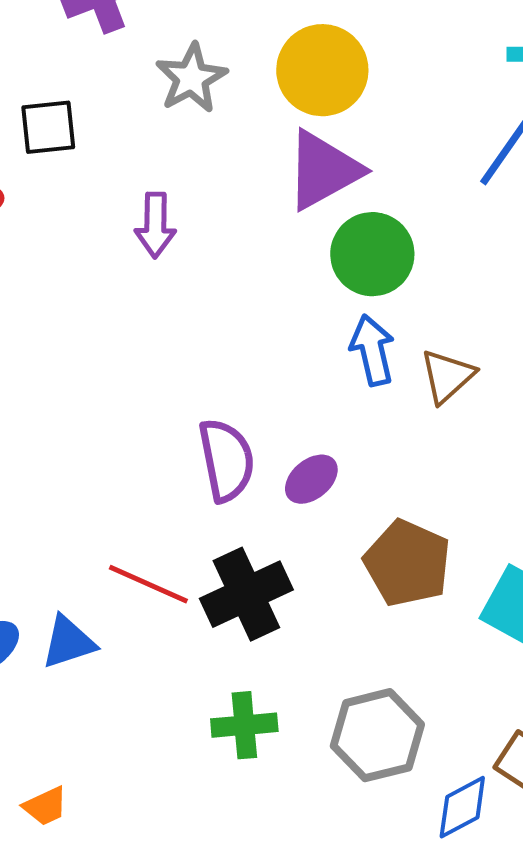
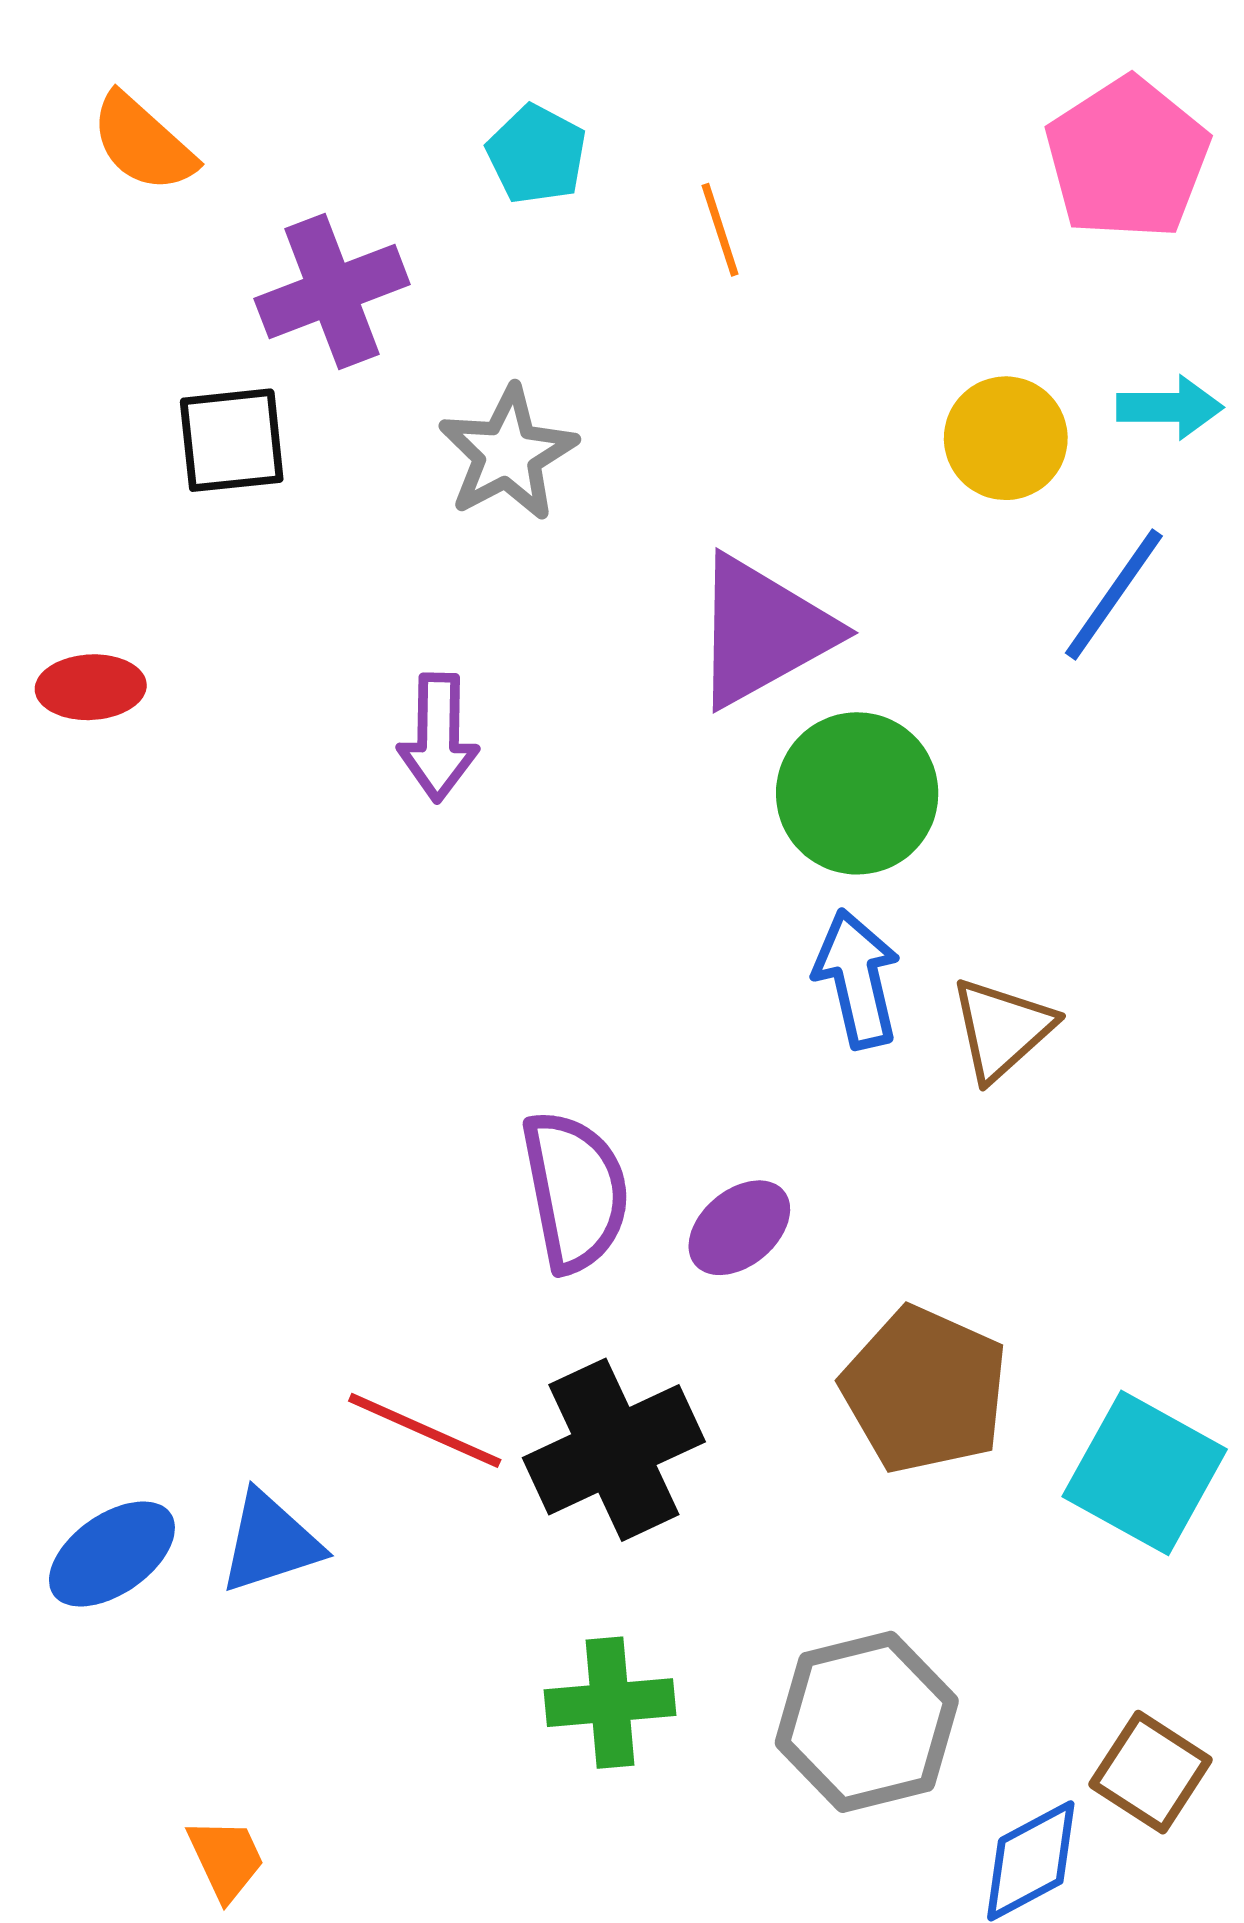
yellow circle: (322, 70) -> (1006, 438), moved, size x0.7
black square: (48, 127) -> (232, 440), moved
orange trapezoid: (45, 806) -> (226, 1859), turned -90

